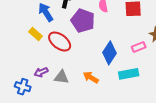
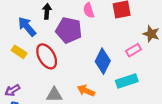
red ellipse: (60, 42) -> (47, 56), turned 30
purple arrow: (41, 72) -> (12, 90), moved

